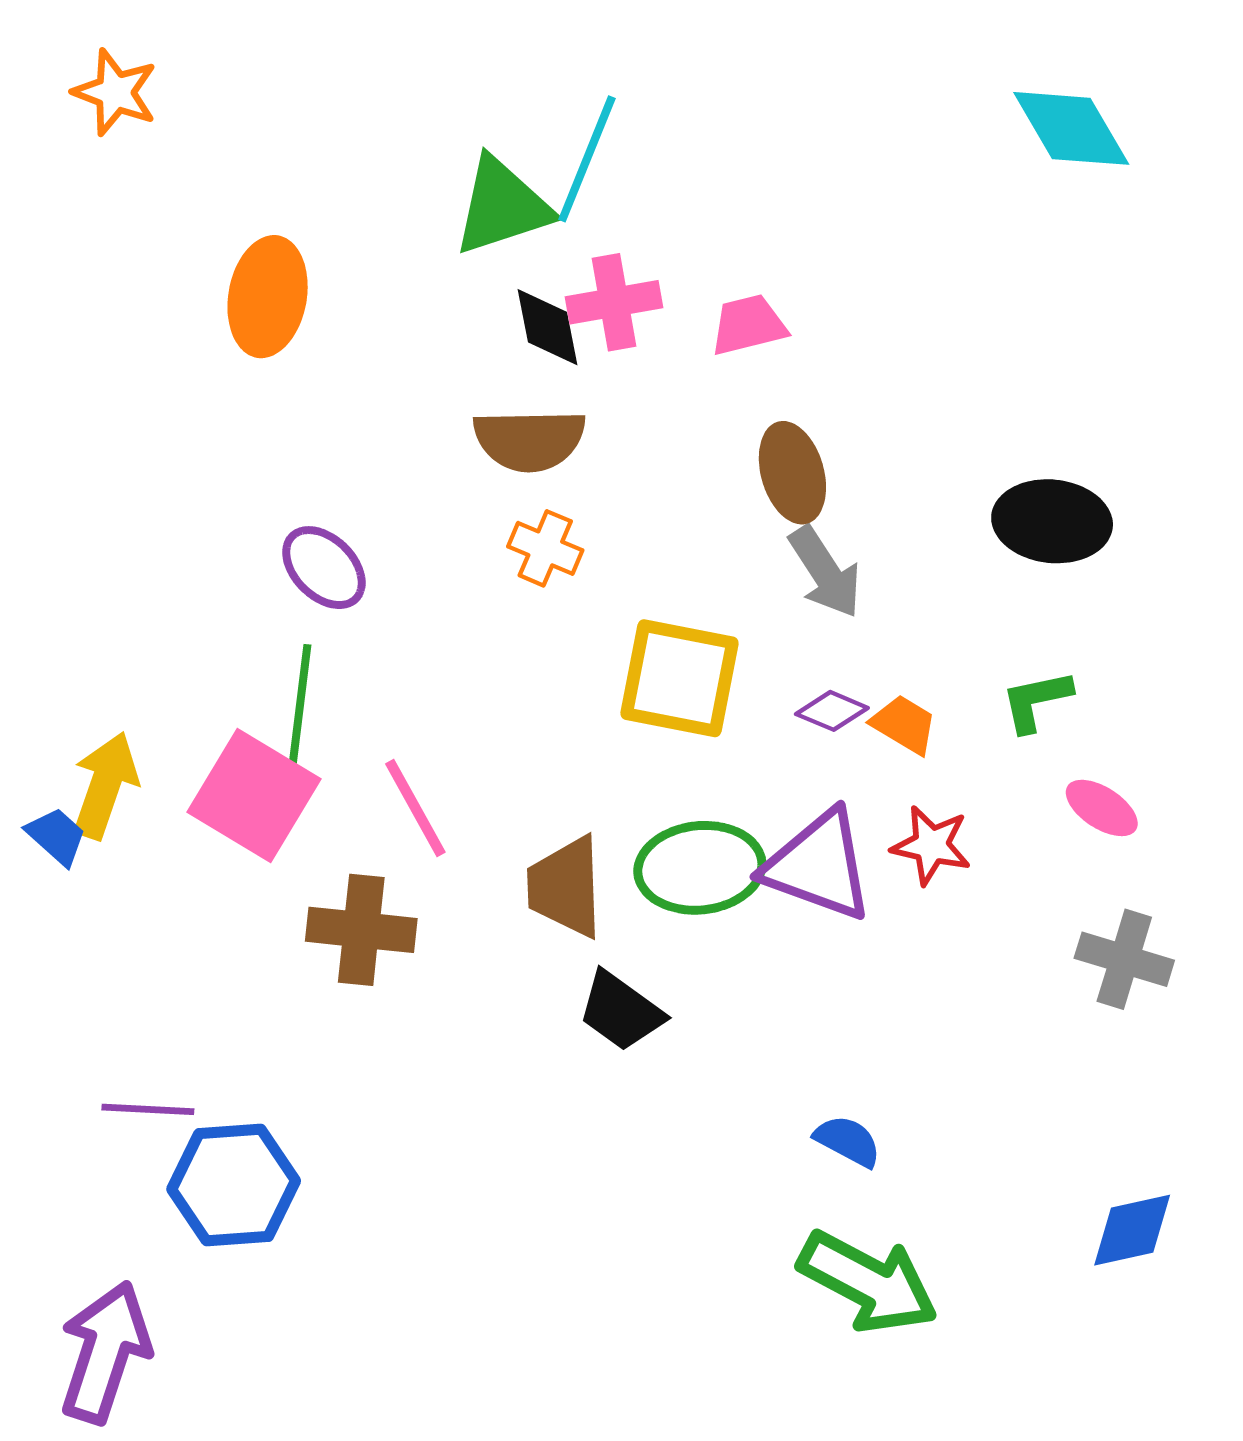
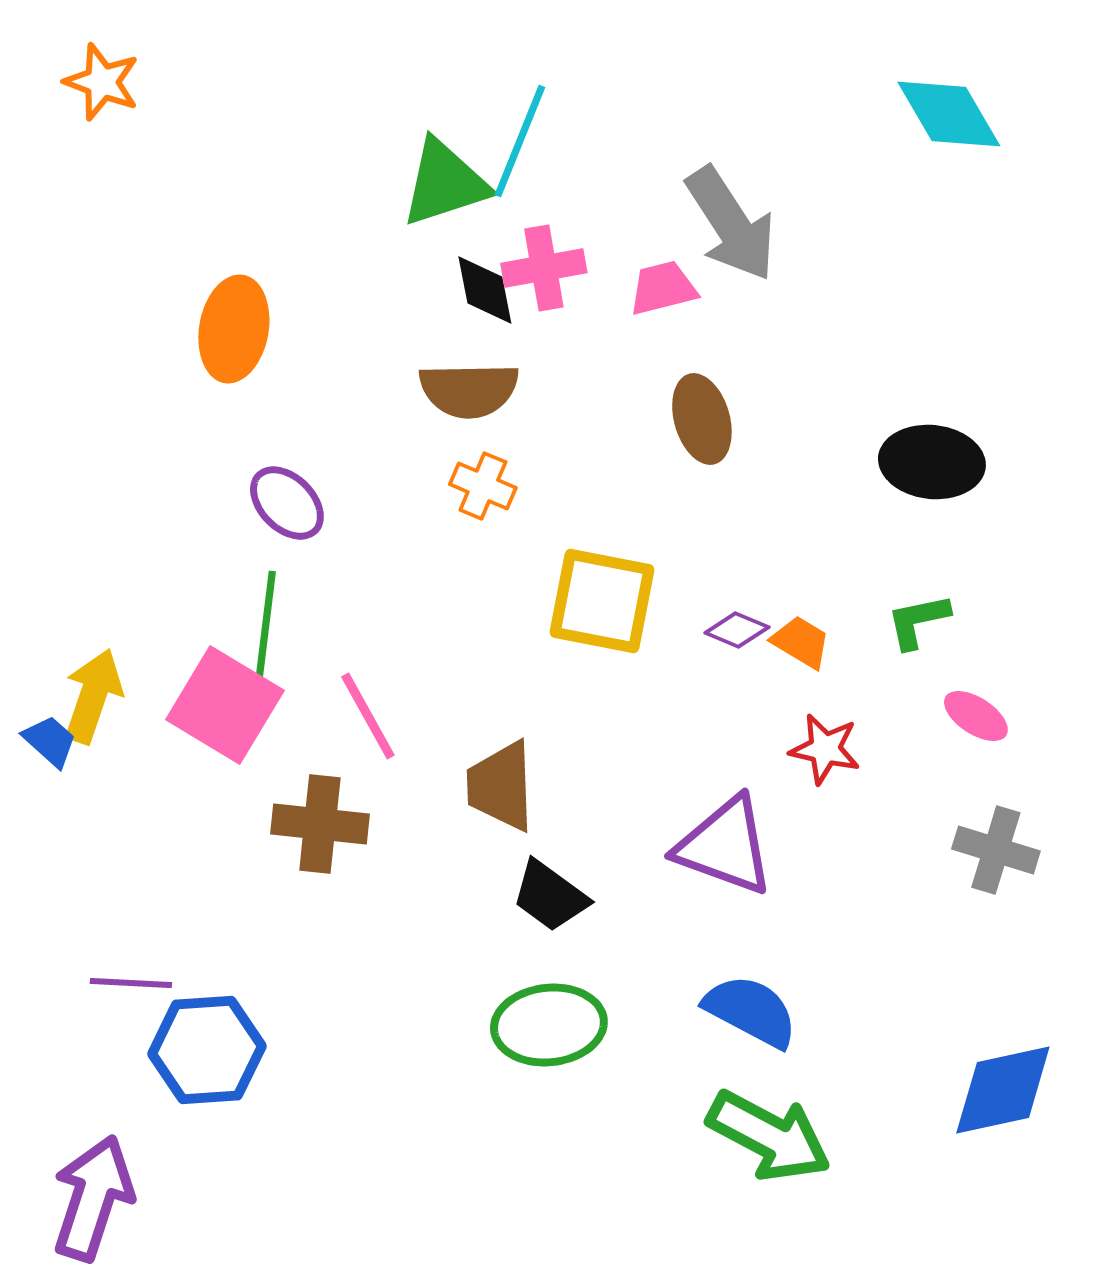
orange ellipse: (268, 297) -> (234, 329), moved
gray arrow: (825, 572) -> (731, 224), moved, size x1.4
purple triangle: (818, 866) -> (725, 846), moved
green ellipse: (700, 868) -> (549, 1025), moved
blue semicircle: (848, 1141) -> (751, 1011), size x1.6
blue diamond: (1132, 1230) -> (1003, 1090), size x1.4

